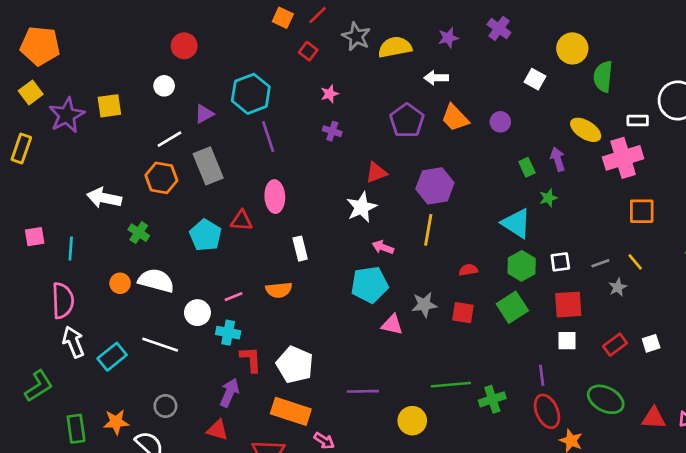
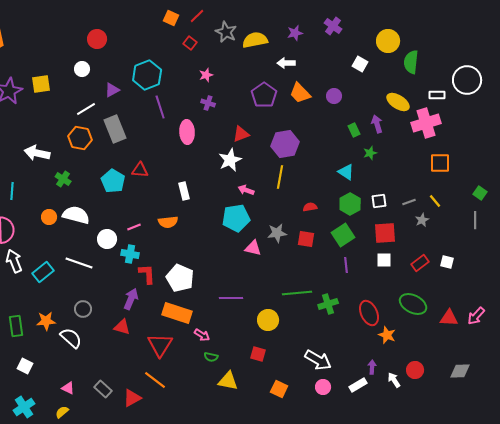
pink ellipse: (275, 197) -> (187, 132), moved
cyan triangle: (516, 223) -> (346, 172), size x0.7
white square: (651, 343) -> (447, 262), turned 32
purple line: (542, 375) -> (346, 265), moved

